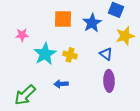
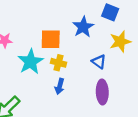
orange square: (63, 19) -> (51, 39), moved
blue arrow: (61, 84) -> (60, 86), moved, turned -72

